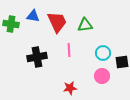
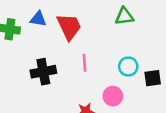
green triangle: (85, 25) -> (124, 16), moved
pink circle: (102, 76) -> (113, 96), moved

